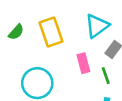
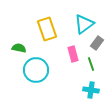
green semicircle: (16, 32) -> (19, 48), moved, turned -120

